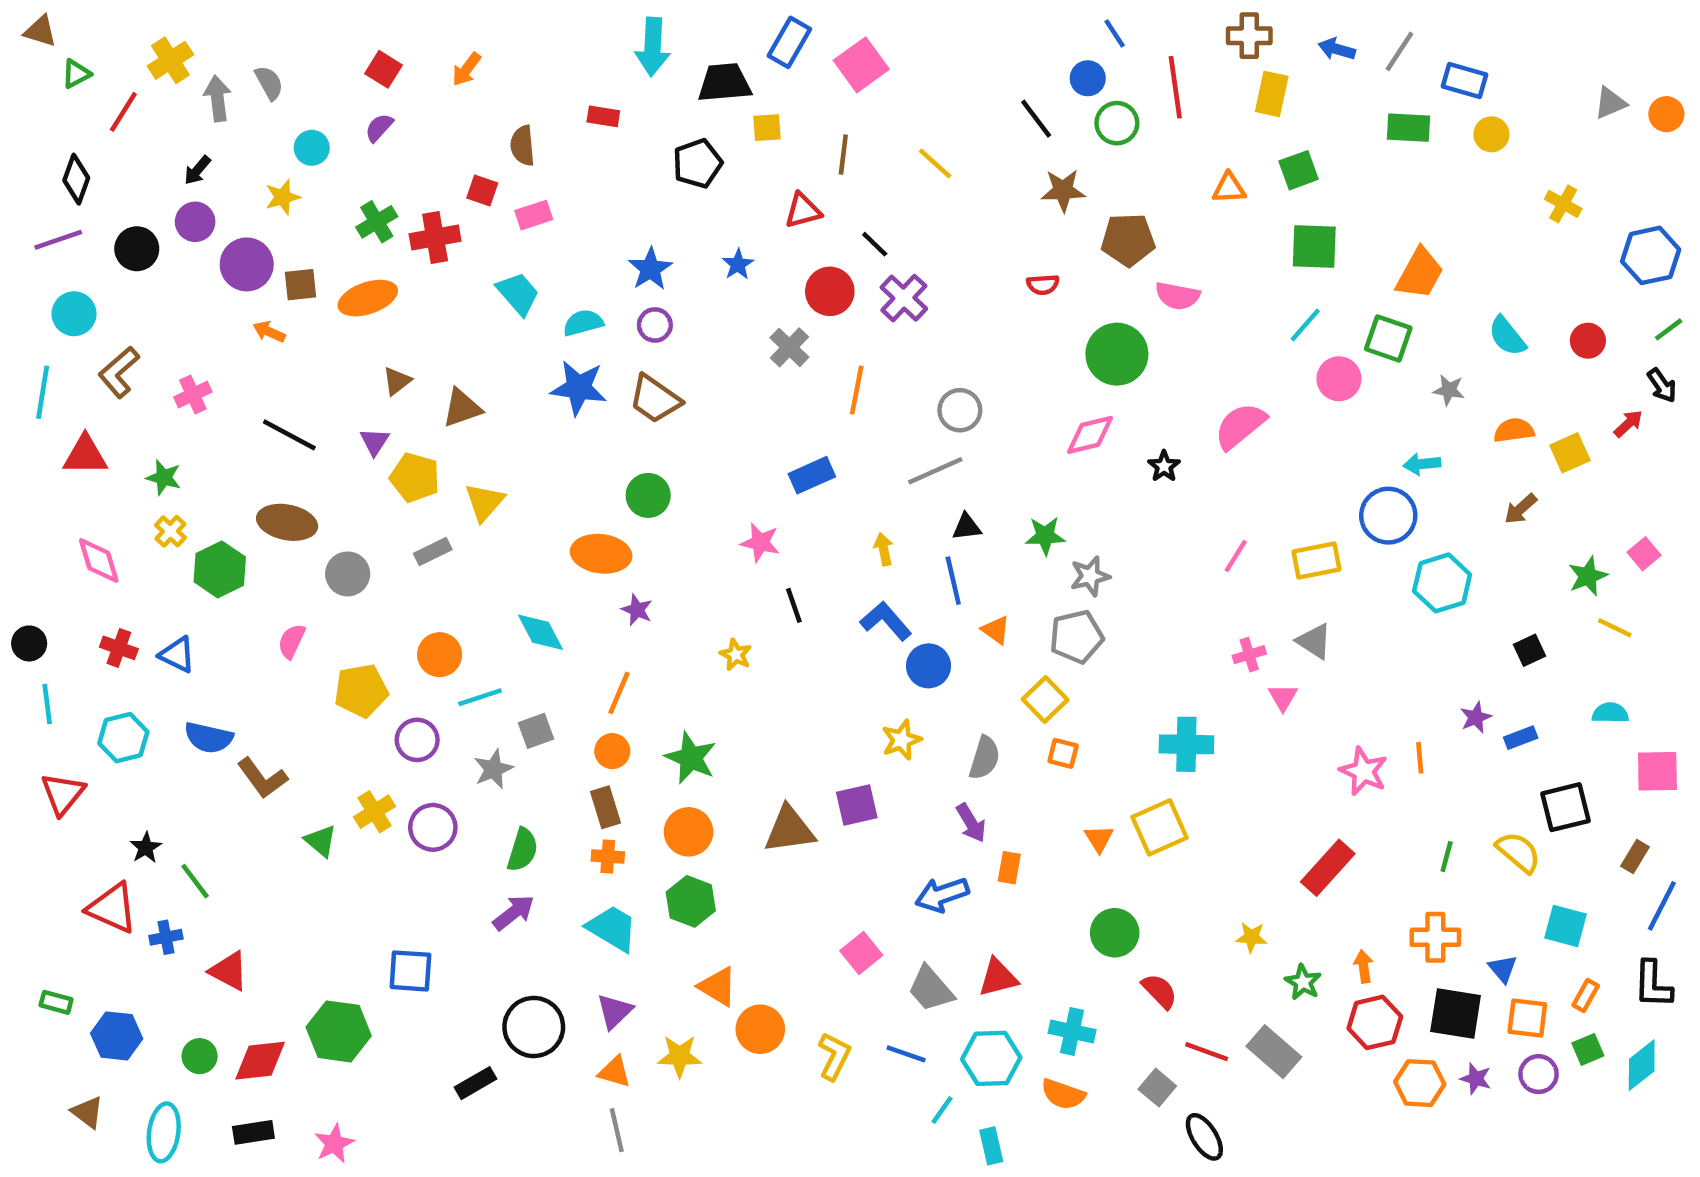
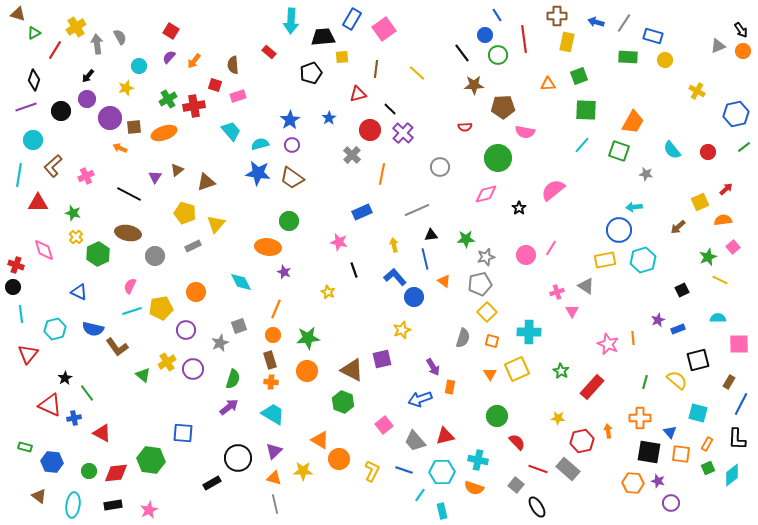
orange arrow: (466, 69) -> (194, 61), moved
red rectangle: (603, 116) -> (269, 52), turned 32
pink circle: (1339, 379) -> (526, 255), moved
black arrow: (1662, 386) -> (741, 30), moved
gray circle: (960, 410) -> (440, 167), moved
orange semicircle: (1514, 430) -> (723, 220), moved
purple triangle: (375, 442) -> (155, 177), moved
yellow rectangle: (1317, 560) -> (605, 260), moved
red cross: (119, 648) -> (16, 265), moved
cyan line: (480, 697) -> (132, 311), moved
yellow square: (1045, 700) -> (487, 312), moved
orange square: (1063, 753) -> (492, 341), moved
green star: (691, 758) -> (308, 338), turned -30
gray semicircle: (985, 758) -> (463, 338), moved
brown triangle: (789, 830) -> (352, 370), turned 35
green hexagon: (691, 901) -> (343, 402), moved
green star: (1303, 982) -> (561, 371), moved
red hexagon: (1375, 1022) -> (582, 441), moved
purple circle: (1539, 1074) -> (671, 503), moved

